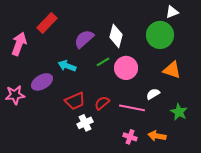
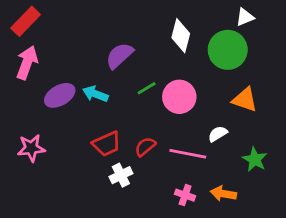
red rectangle: (47, 23) -> (26, 21), moved
white diamond: (116, 36) -> (181, 36), moved
purple ellipse: (42, 82) -> (60, 95), moved
pink star: (15, 95) -> (31, 148), moved

